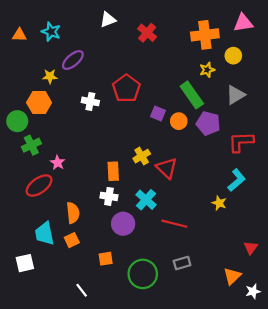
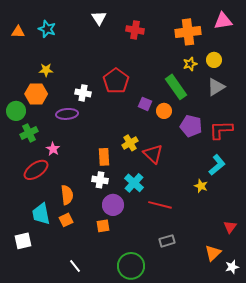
white triangle: (108, 20) -> (99, 18), turned -42
red cross: (147, 33) -> (135, 30), turned -30
yellow circle: (233, 56) -> (214, 60), moved
purple ellipse: (73, 60) -> (67, 114), moved, turned 35
purple pentagon: (208, 123) -> (191, 126), moved
orange square: (106, 259) -> (103, 226), moved
green circle: (143, 274) -> (131, 266), moved

